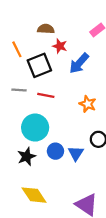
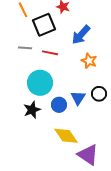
blue arrow: (79, 63) -> (81, 35), moved
blue triangle: (76, 153) -> (78, 98), moved
yellow diamond: (34, 195) -> (66, 136), moved

